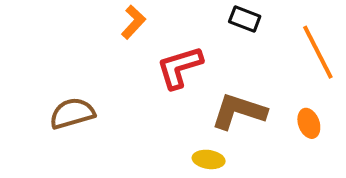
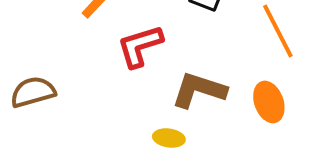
orange ellipse: (309, 123) -> (269, 102), size x1.4

